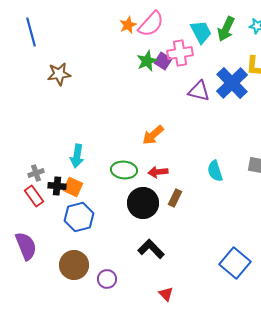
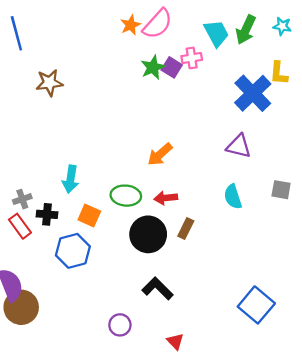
pink cross: (180, 53) -> (192, 58), size x0.7
purple triangle: (199, 91) -> (239, 146), moved
orange square: (73, 187) -> (89, 216), moved
brown circle: (74, 265) -> (21, 307), moved
purple circle: (107, 279) -> (120, 325), moved

